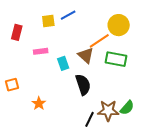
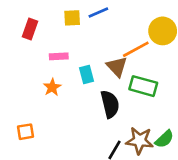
green rectangle: (116, 59) -> (143, 86), moved
orange square: (12, 85) -> (25, 132), moved
orange star: (39, 103) -> (52, 87), moved

